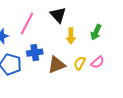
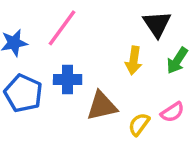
black triangle: (58, 15) -> (157, 24), moved
yellow semicircle: (80, 63) -> (139, 124), moved

